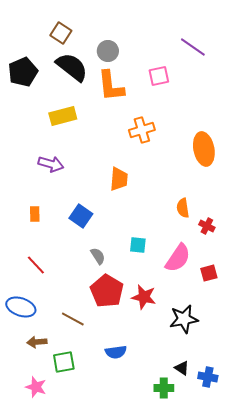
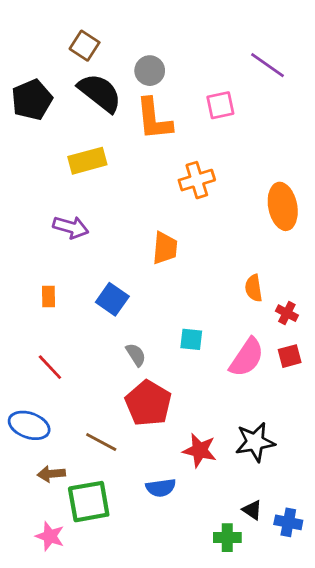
red square: (209, 273) -> (290, 356), moved
red star: (144, 297) -> (200, 450), moved
green square: (64, 362) -> (89, 502), size x1.4

